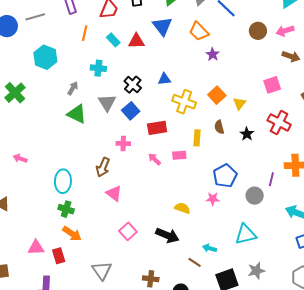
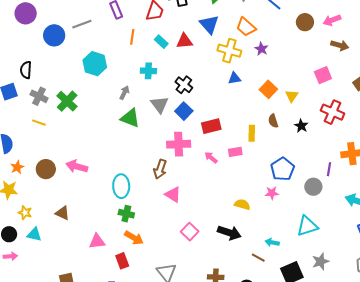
blue triangle: (164, 79) -> (234, 78), moved
yellow cross: (184, 102) -> (229, 51), moved
pink cross: (123, 143) -> (179, 144), size x1.6
pink arrow: (20, 158) -> (77, 166), size x1.5
pink triangle: (36, 247) -> (97, 241), moved

